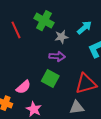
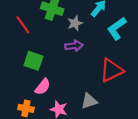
green square: (50, 79) -> (33, 61), moved
gray triangle: (77, 107) -> (89, 101), moved

